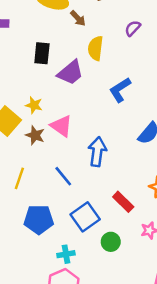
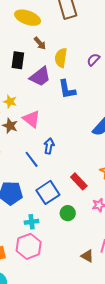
brown arrow: (78, 18) -> (40, 43), moved
purple semicircle: (133, 28) -> (93, 60), moved
blue L-shape: (120, 90) -> (67, 89), moved, turned -70
blue arrow: (97, 152) -> (49, 146), moved, size x0.7

